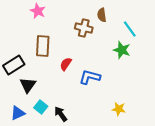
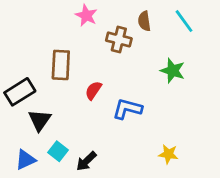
pink star: (38, 11) -> (86, 15), moved
cyan line: (130, 29) -> (184, 21), moved
black arrow: (61, 114) -> (86, 161), turned -98

